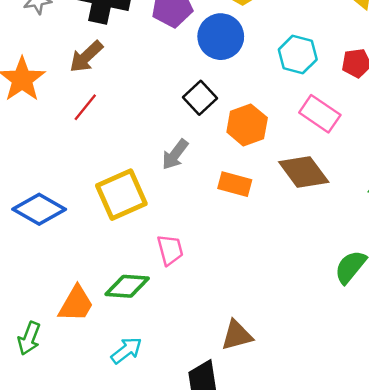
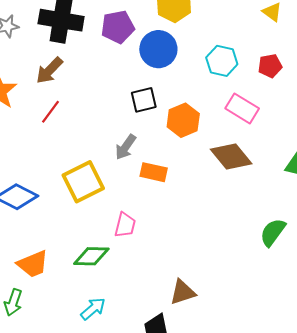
black square: (200, 98) -> (144, 100), turned 32
orange rectangle: (235, 184) -> (154, 172), moved
pink trapezoid: (170, 250) -> (125, 225), turned 32
orange trapezoid: (76, 304) -> (33, 264), moved, turned 40

